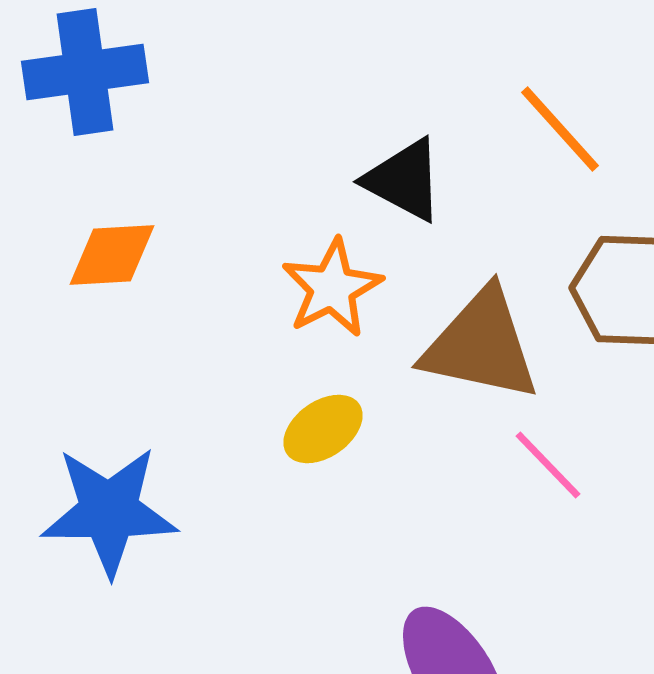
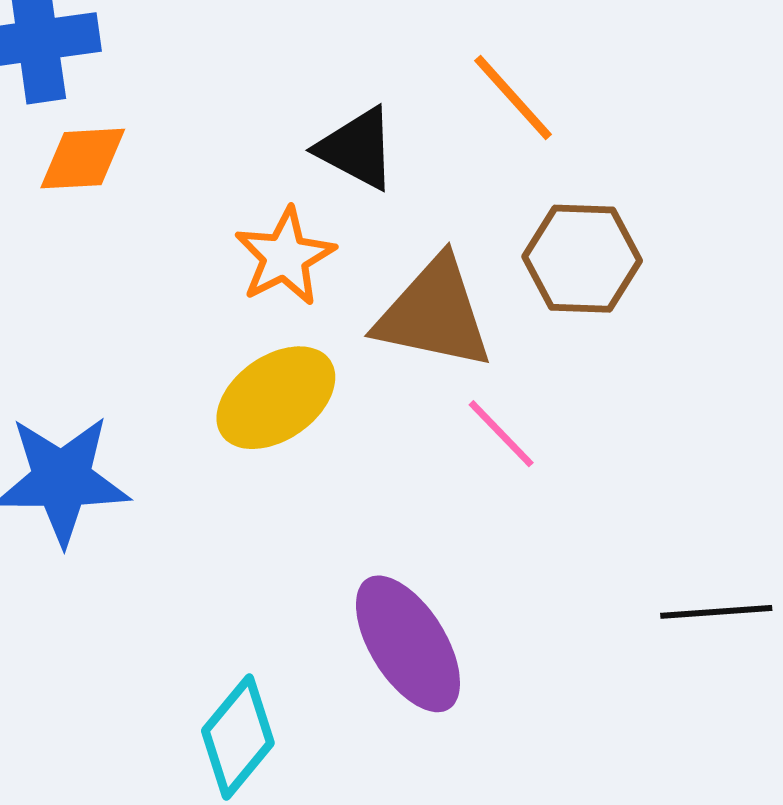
orange diamond: (112, 255) -> (83, 159), moved
yellow ellipse: (323, 429) -> (276, 398), size x1.5

